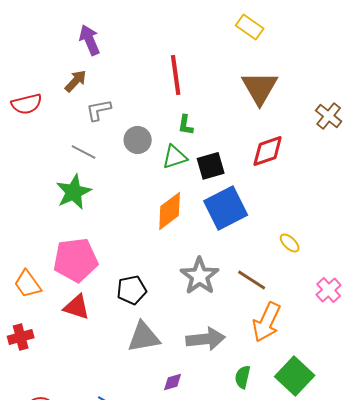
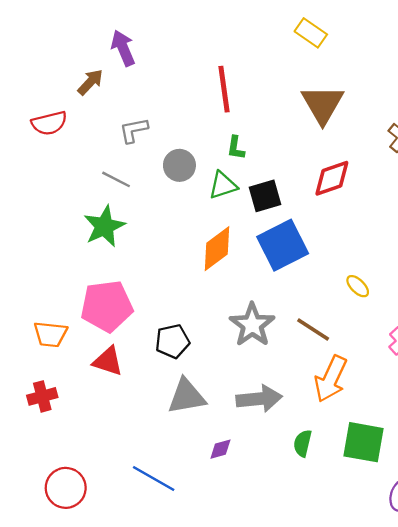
brown arrow: (76, 81) -> (90, 82), moved
orange trapezoid: (28, 284) -> (50, 334), turned -48
green square: (295, 376) -> (364, 442), turned -33

